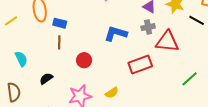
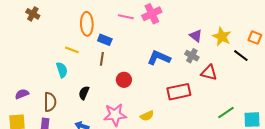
yellow line: (11, 21) -> (72, 50), moved, turned 48
gray cross: (148, 27) -> (192, 56), turned 32
red triangle: (167, 42) -> (209, 73), size x0.7
black semicircle: (46, 79) -> (84, 93), turned -40

